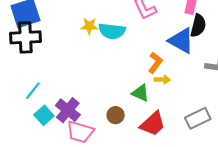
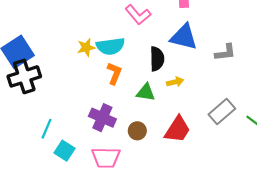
black semicircle: (198, 26) -> (157, 59), moved
orange L-shape: (155, 63) -> (114, 73), moved
green triangle: (140, 93) -> (146, 92), moved
purple cross: (68, 110) -> (102, 118), moved

